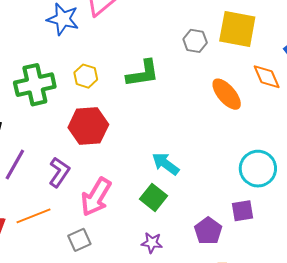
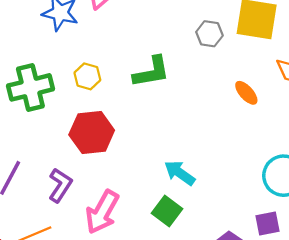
orange ellipse: (227, 94) -> (246, 93), size x0.7

